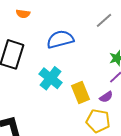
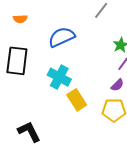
yellow rectangle: (81, 93) -> (77, 100), moved

